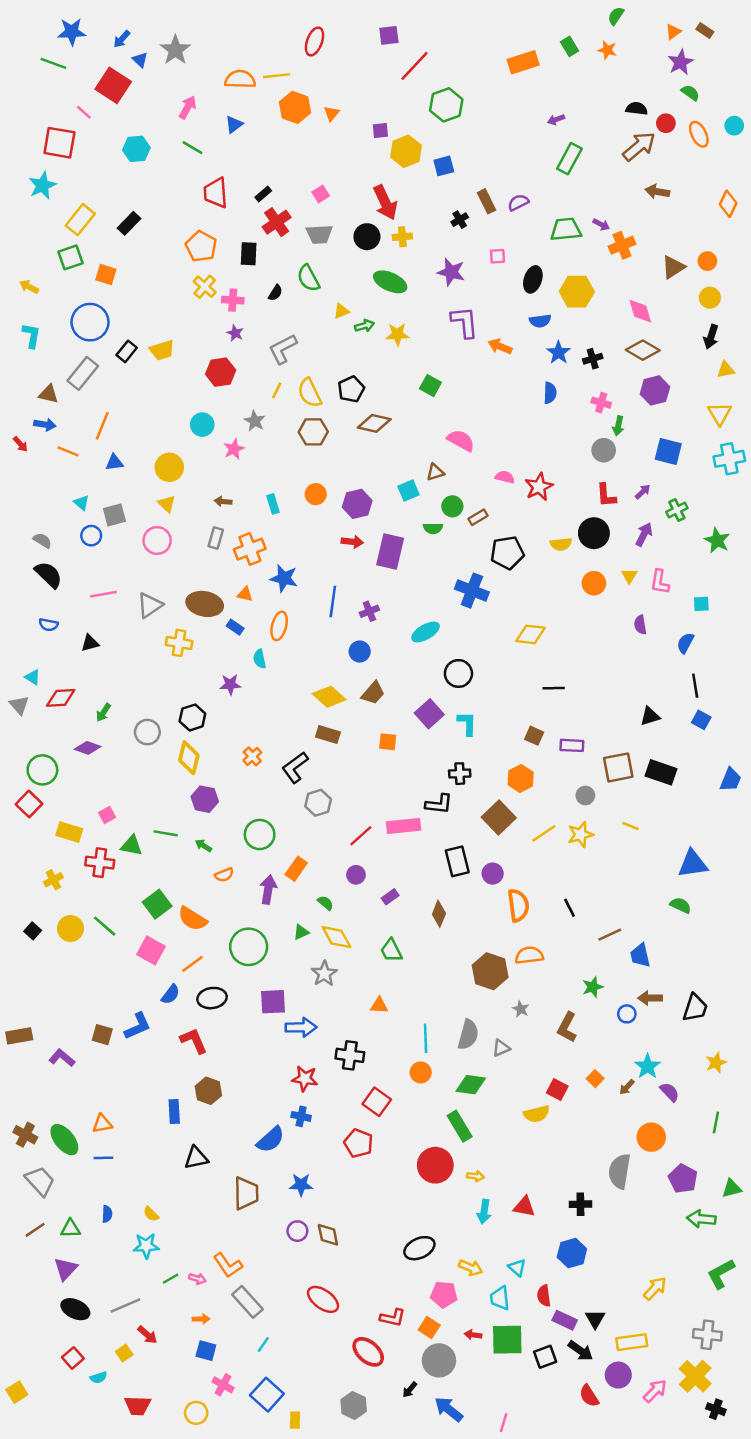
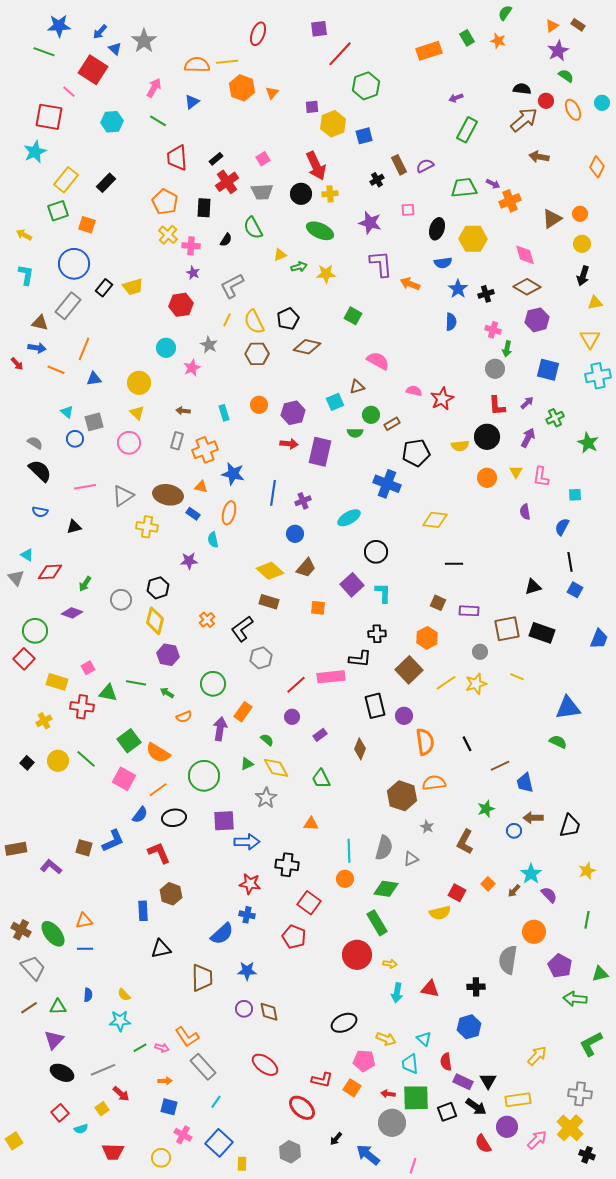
gray circle: (439, 1360) -> (392, 1123), moved

